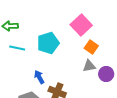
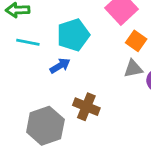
blue arrow: (39, 77) -> (60, 66), moved, turned 88

